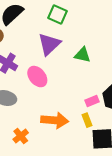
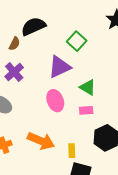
pink ellipse: (37, 77) -> (55, 101), moved
pink rectangle: (92, 101) -> (86, 110), moved

